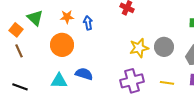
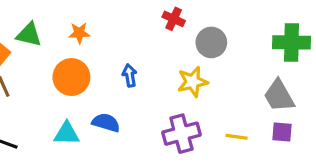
green triangle: (35, 18) -> (29, 35), turned -30
blue arrow: (88, 23) -> (130, 75), moved
gray circle: (164, 47) -> (211, 42), moved

